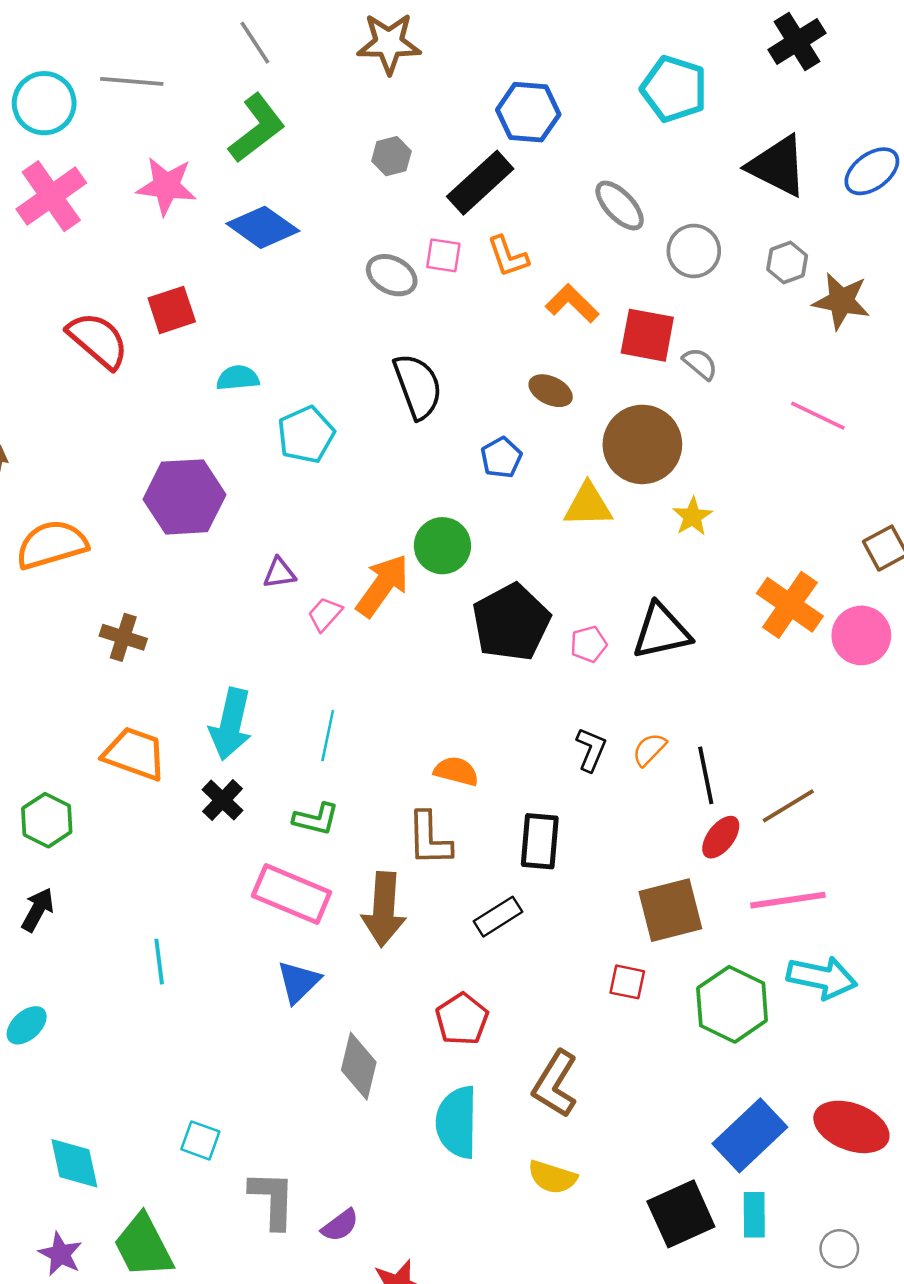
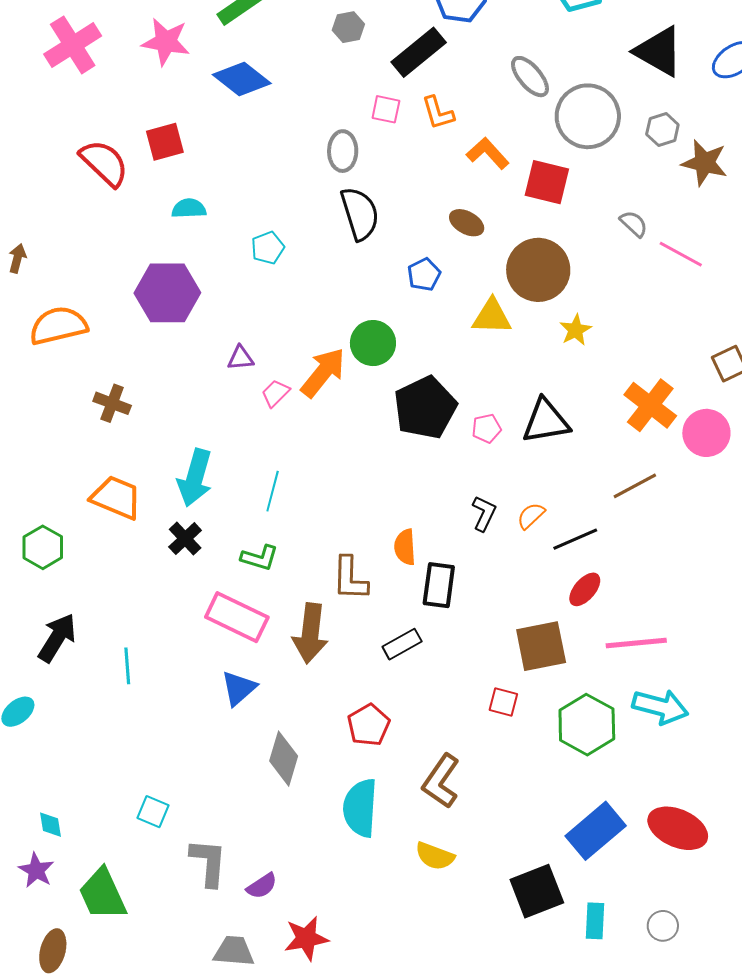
gray circle: (694, 251) -> (588, 116), size x1.5
gray ellipse: (392, 275) -> (343, 151), moved, turned 60
gray semicircle: (700, 364) -> (634, 224), moved
cyan semicircle: (238, 378) -> (189, 208), moved
cyan pentagon: (306, 435) -> (268, 248), size x0.7
orange semicircle: (456, 771) -> (405, 547), moved, turned -111
black line: (706, 775) -> (575, 539), turned 75
brown line: (788, 806) -> (635, 486), moved
black arrow: (38, 910) -> (57, 638), moved, size x1.4
cyan diamond: (74, 1163) -> (51, 825), size x0.6
cyan rectangle: (754, 1215) -> (595, 921), moved
purple star: (60, 1254) -> (36, 870), moved

